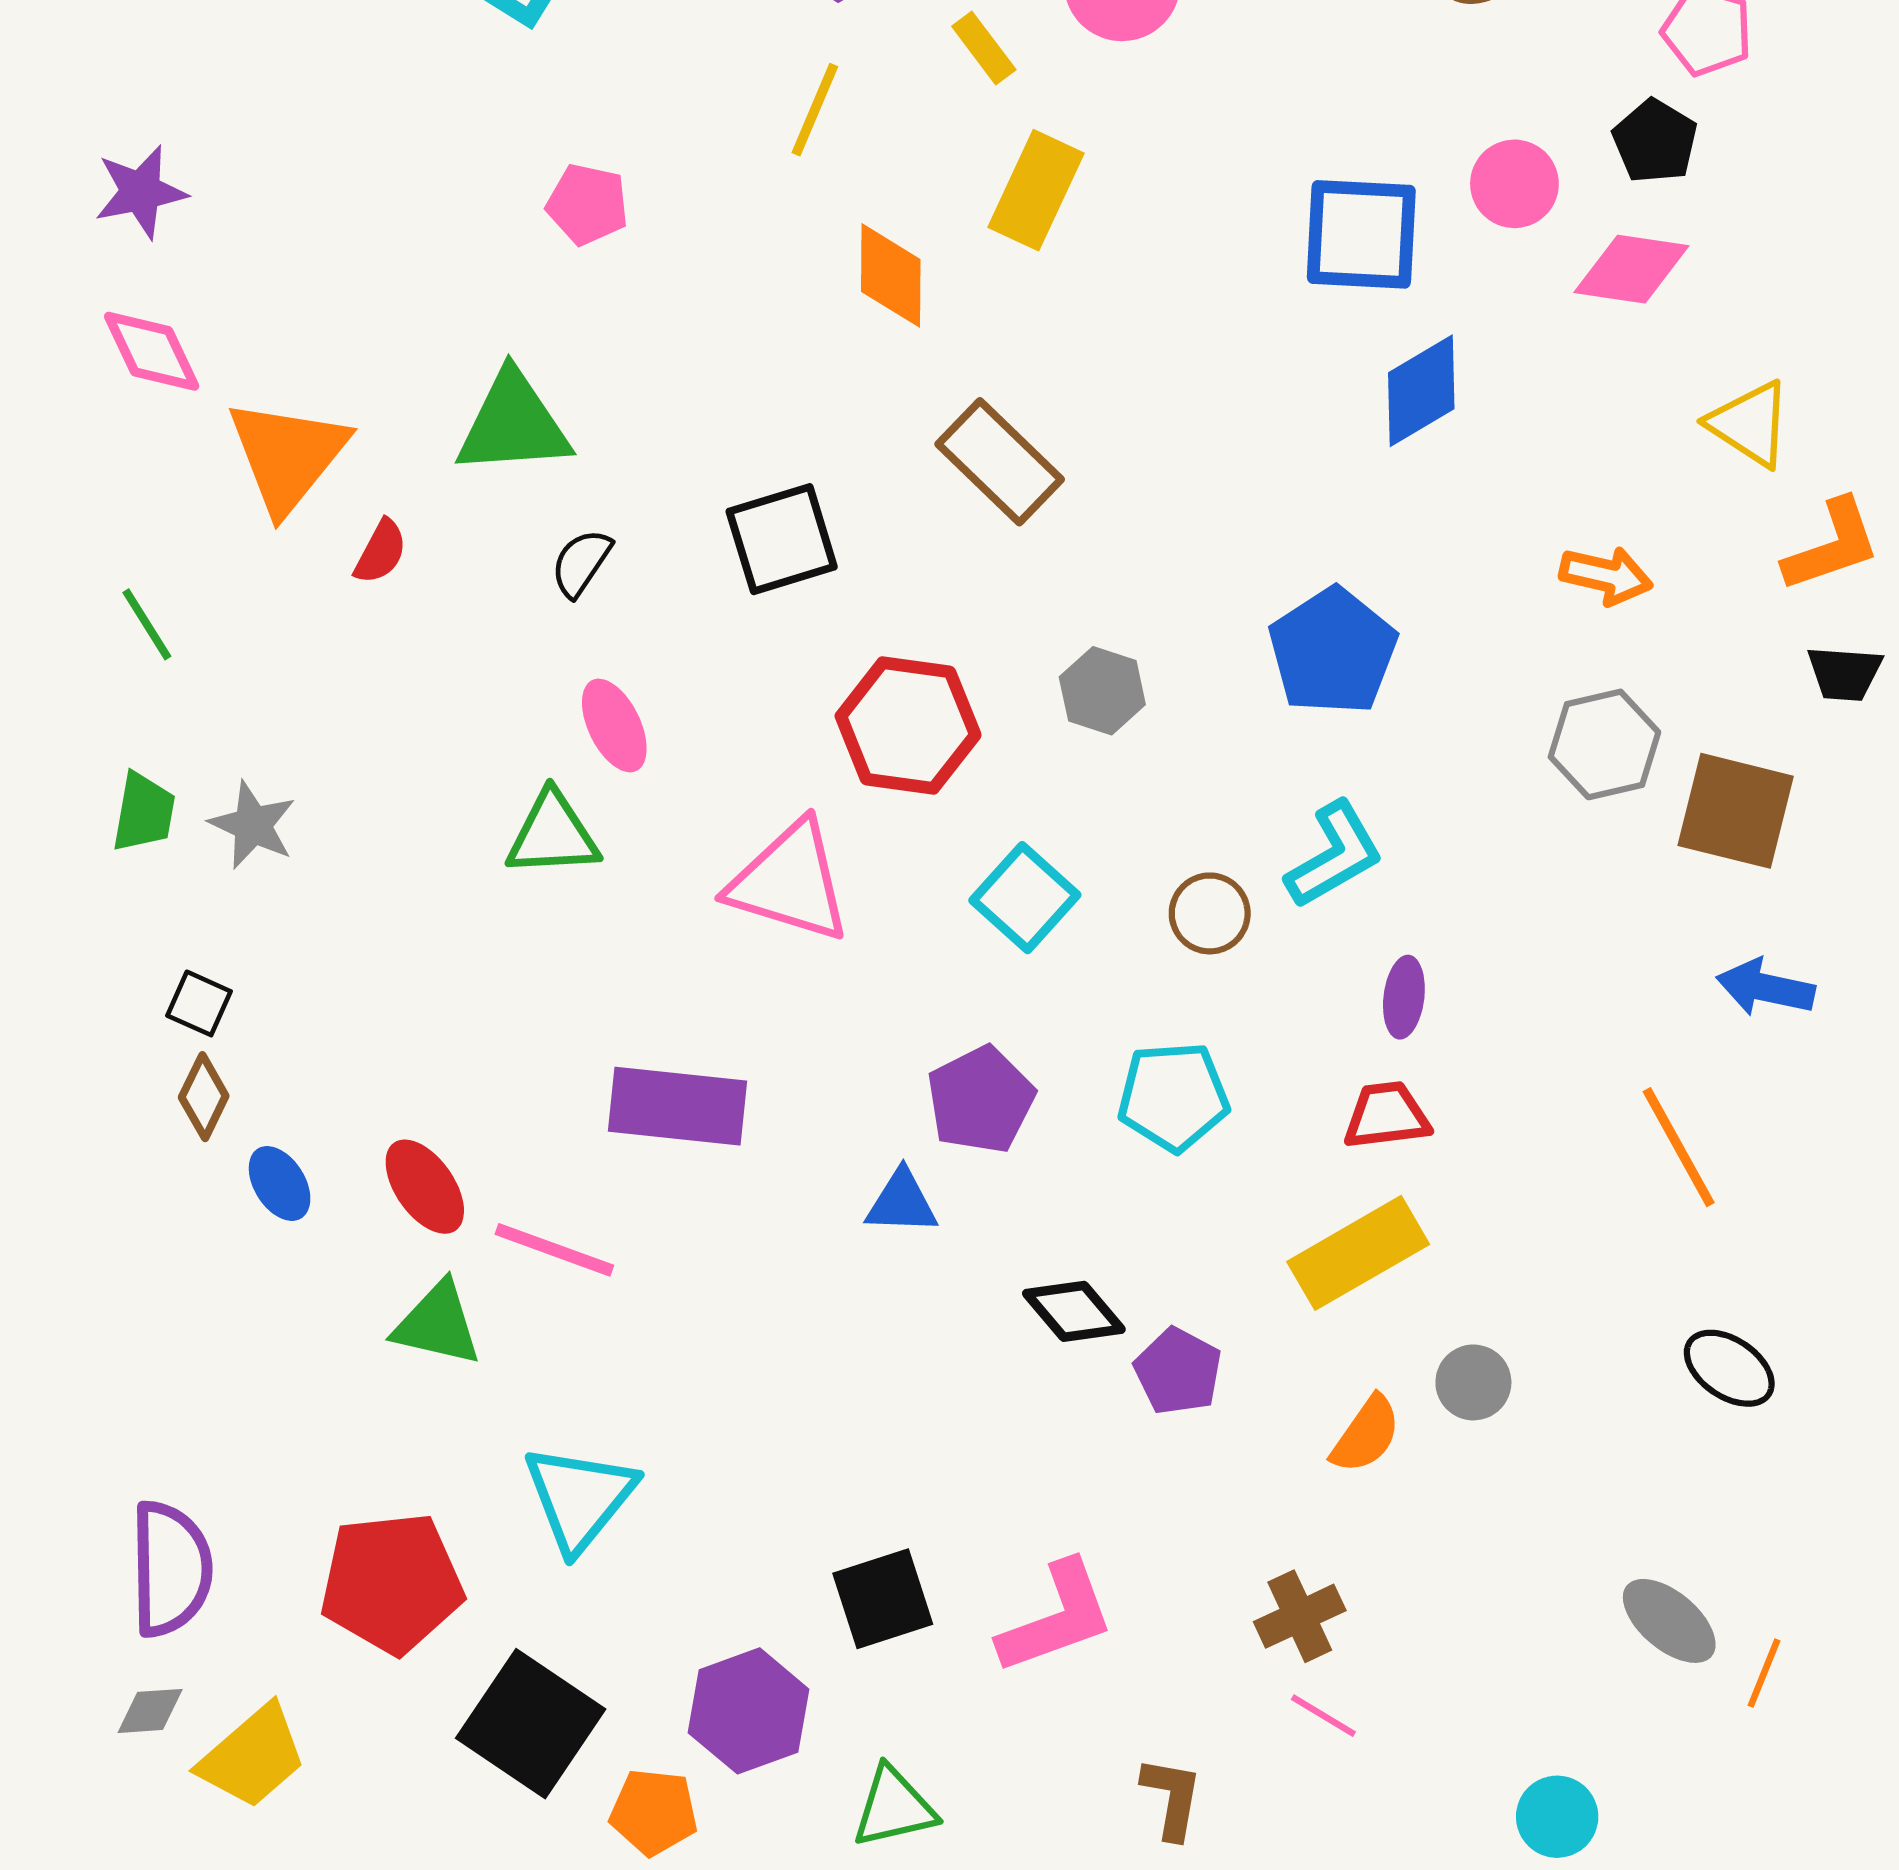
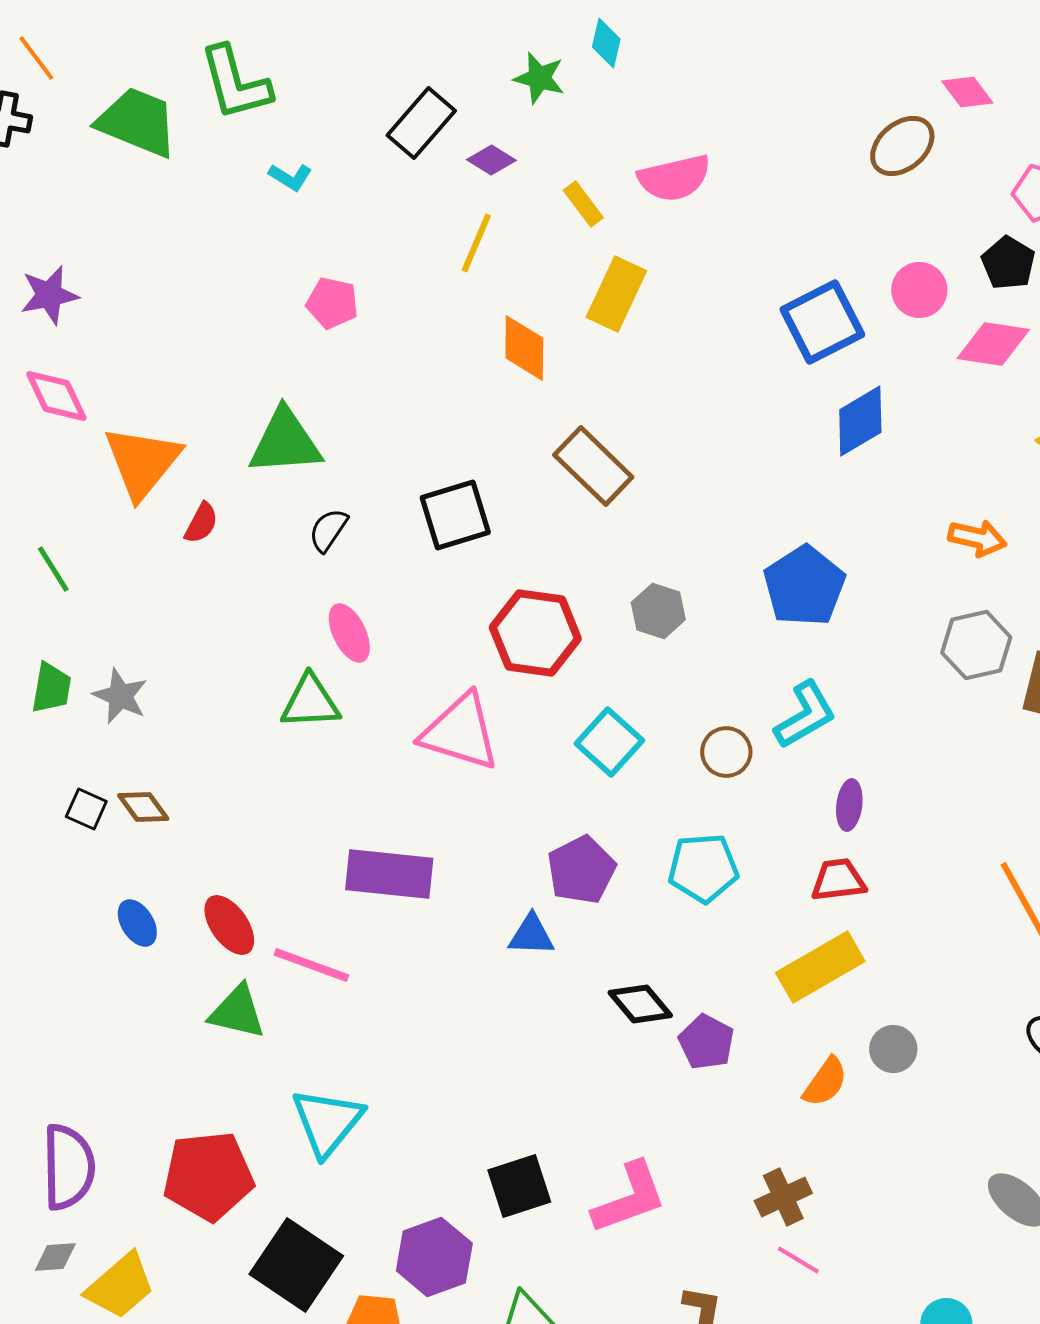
blue square: (1361, 234) -> (822, 322), turned -30
brown diamond: (204, 1097) -> (143, 807), moved, turned -62

